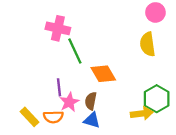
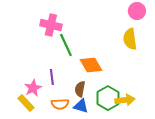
green hexagon: (157, 99) -> (108, 98), moved
pink star: (69, 102) -> (33, 88), moved
orange semicircle: (53, 117) -> (60, 104), moved

